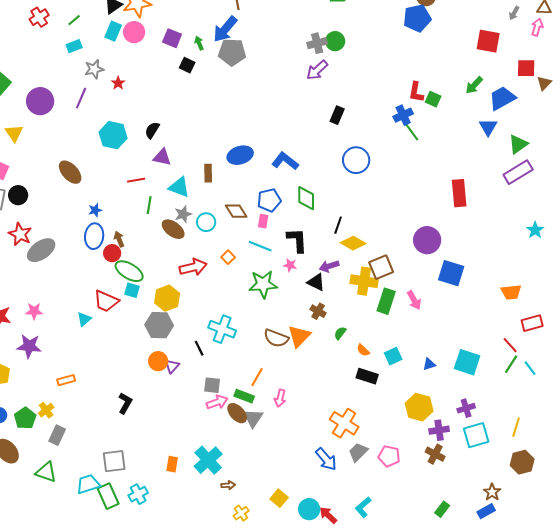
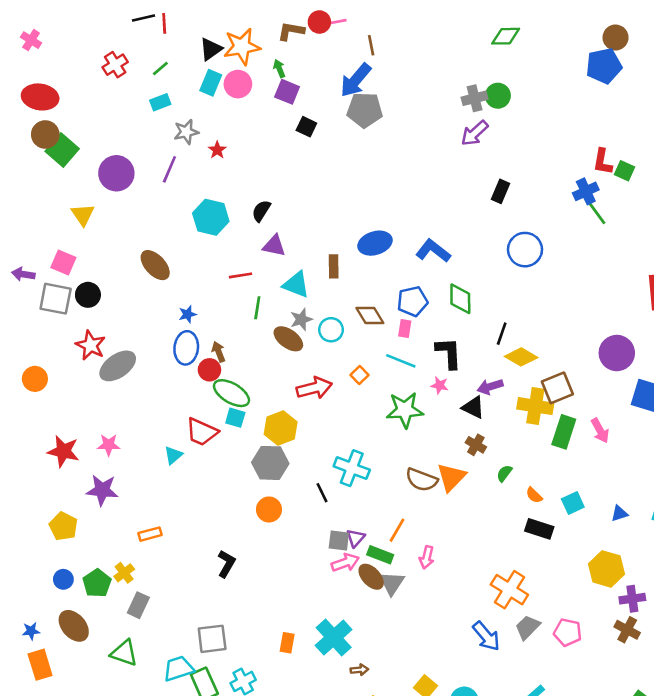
green arrow: (199, 43) -> (279, 69), moved
purple triangle: (172, 366) -> (356, 538), moved

